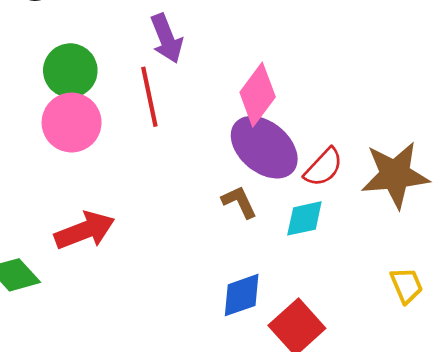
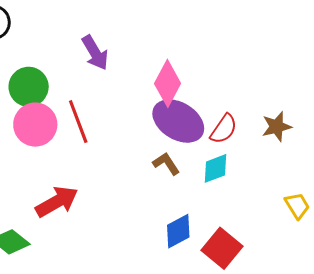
red line: (149, 97) -> (78, 122), moved
brown star: (395, 175) -> (277, 127), size x0.6

